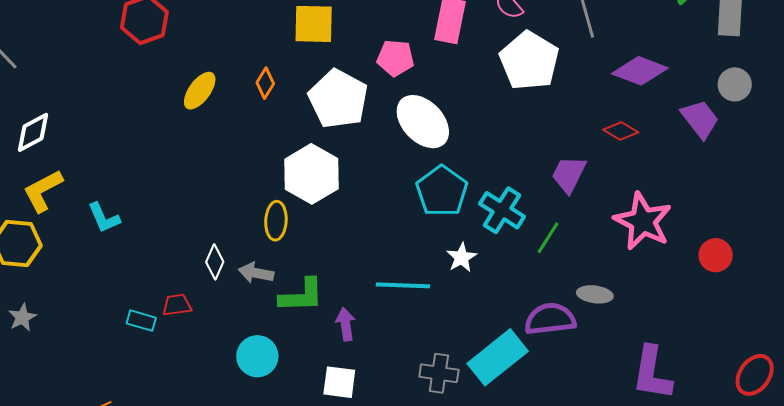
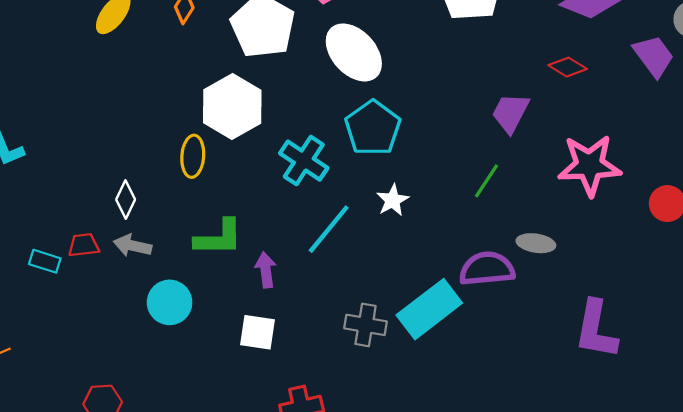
cyan cross: (502, 210) -> (304, 161), moved
pink star: (643, 221) -> (589, 165), turned -30
gray arrow: (256, 273) -> (133, 246), moved
cyan line: (403, 285) -> (329, 229), turned -54

